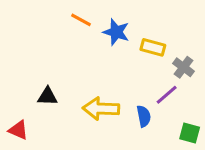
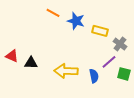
red triangle: (18, 130) -> (12, 56), moved
green square: (190, 133) -> (124, 74), moved

